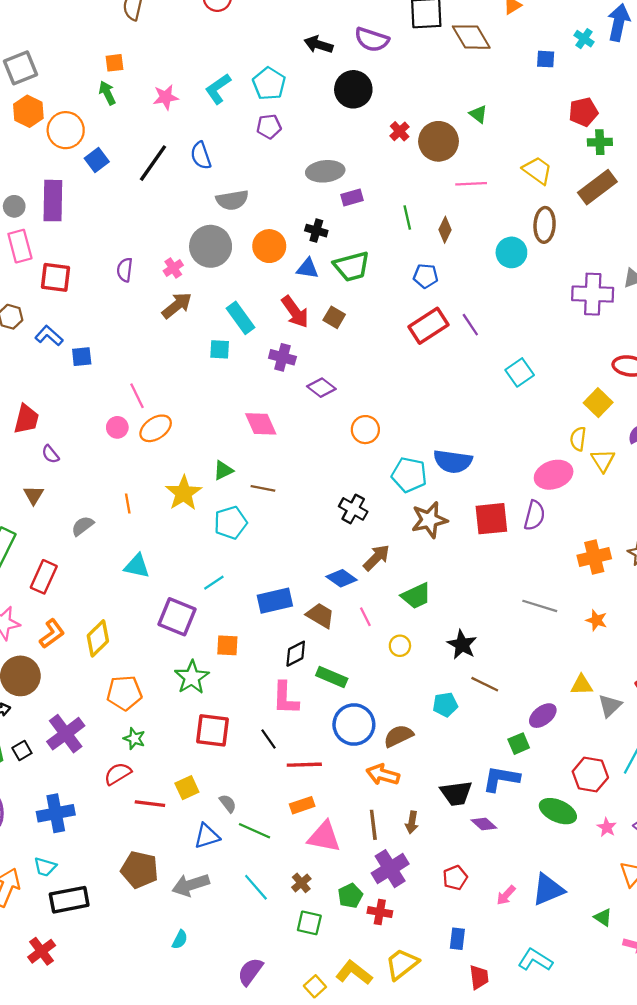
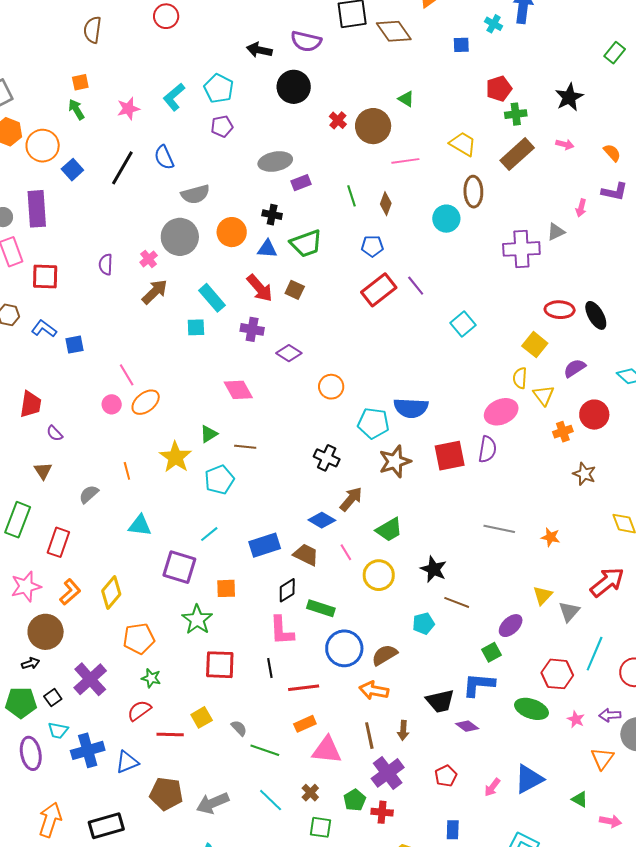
orange cross: (594, 557) -> (563, 432), moved, size x0.7
yellow circle: (400, 646) -> (379, 575), size x1.6
yellow triangle: (582, 685) -> (543, 595), turned -40
black line: (269, 739) -> (270, 668), turned 30
blue triangle: (207, 836) -> (127, 762), moved
cyan trapezoid: (45, 867) -> (58, 730), moved

